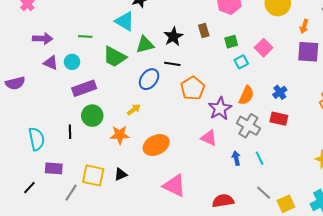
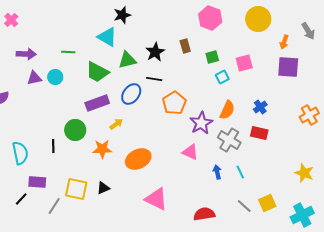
pink square: (264, 48) -> (244, 63), turned 30
purple triangle: (51, 63) -> (34, 78), turned -35
purple rectangle: (84, 88) -> (97, 103), moved
black line: (29, 188) -> (21, 199), moved
yellow square: (286, 204) -> (267, 203), moved

